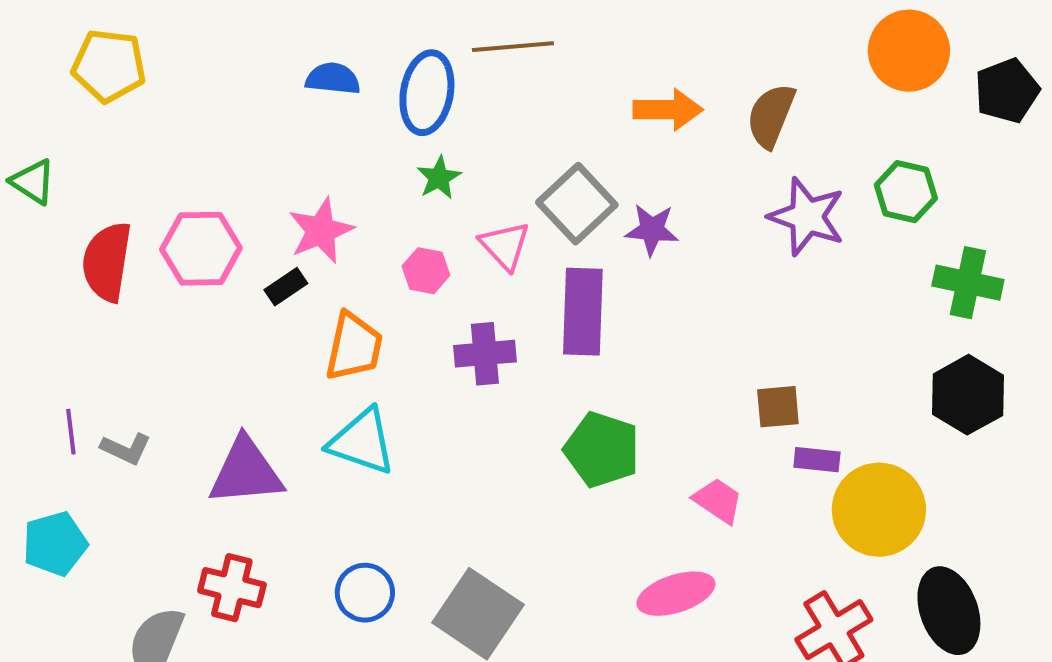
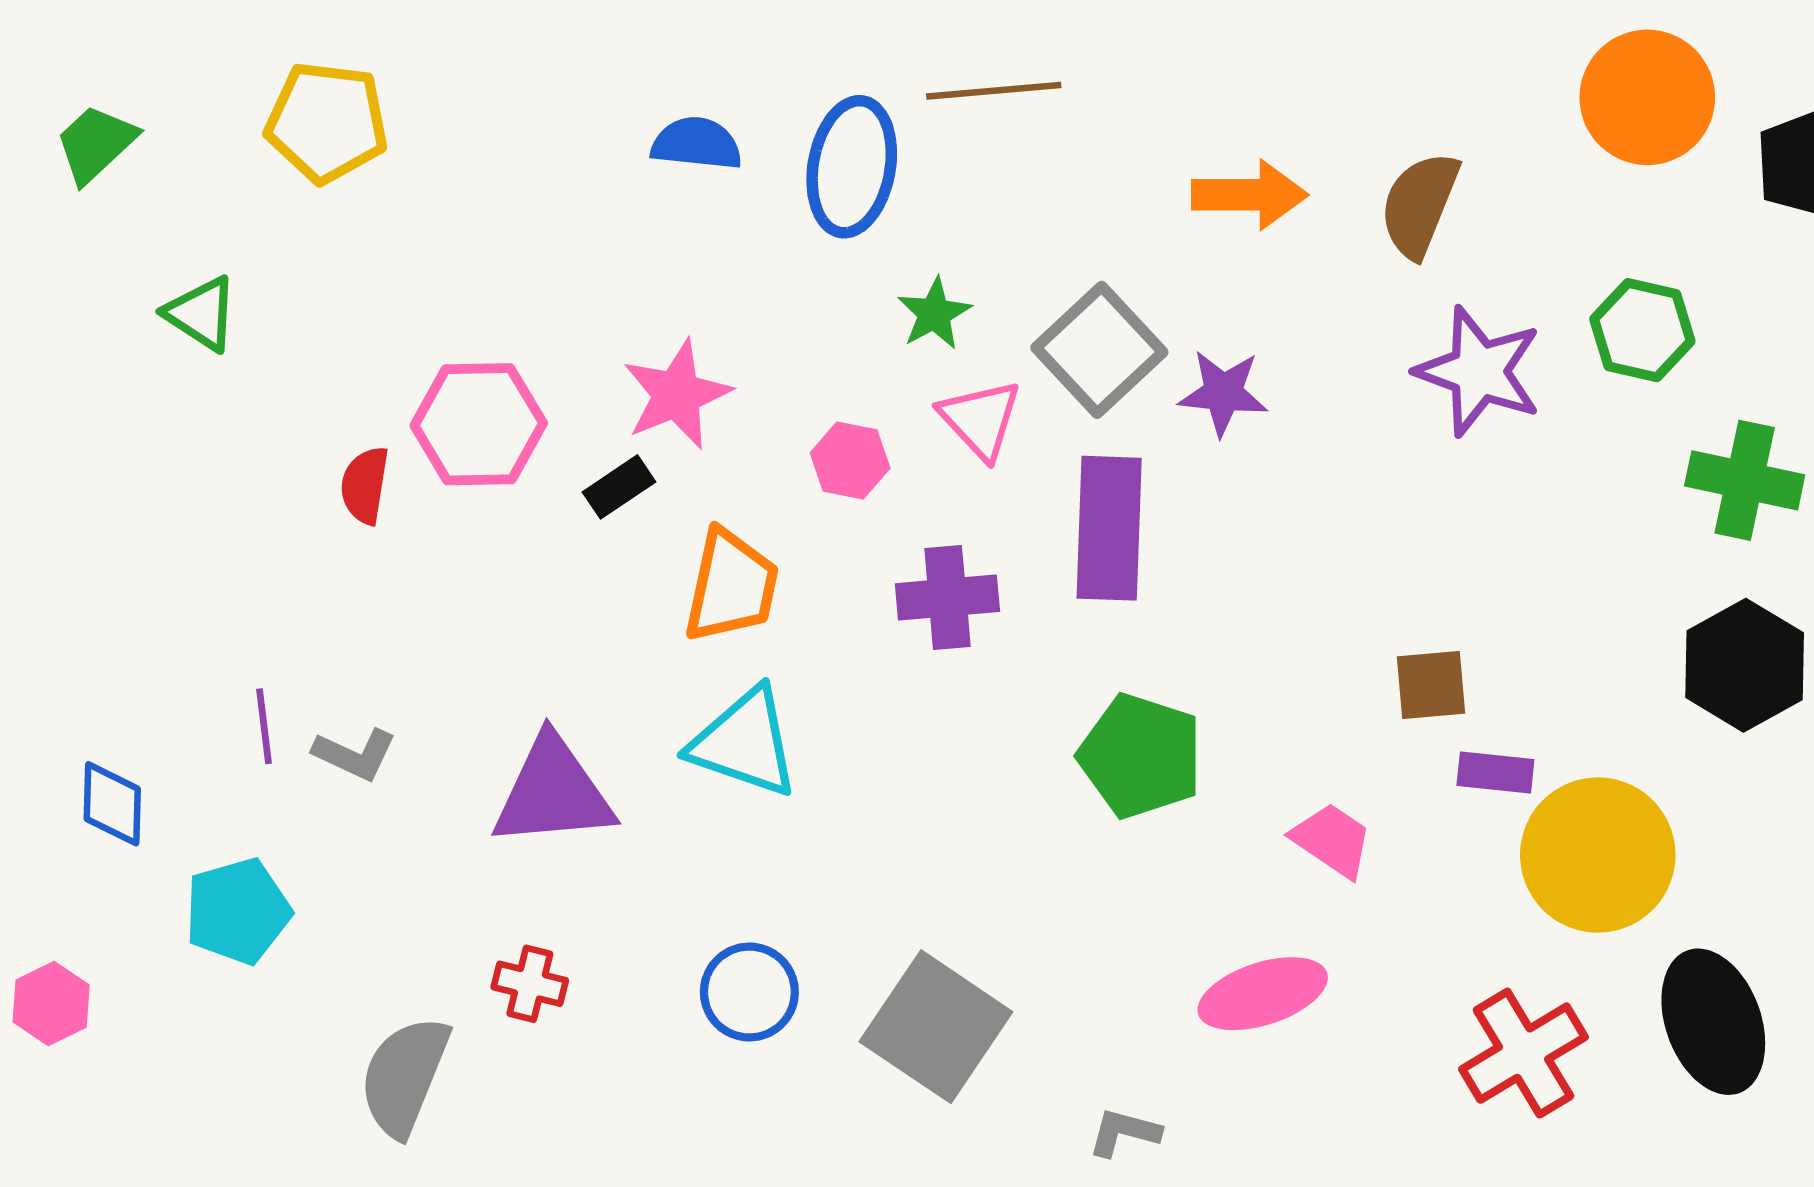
green star: (439, 178) -> (934, 314), moved
red semicircle: (107, 262) -> (365, 485), moved, size x0.6
red cross: (232, 588) -> (530, 984), size x0.7

